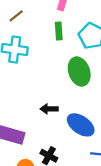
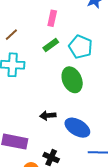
green rectangle: (59, 31) -> (51, 45), turned 63

